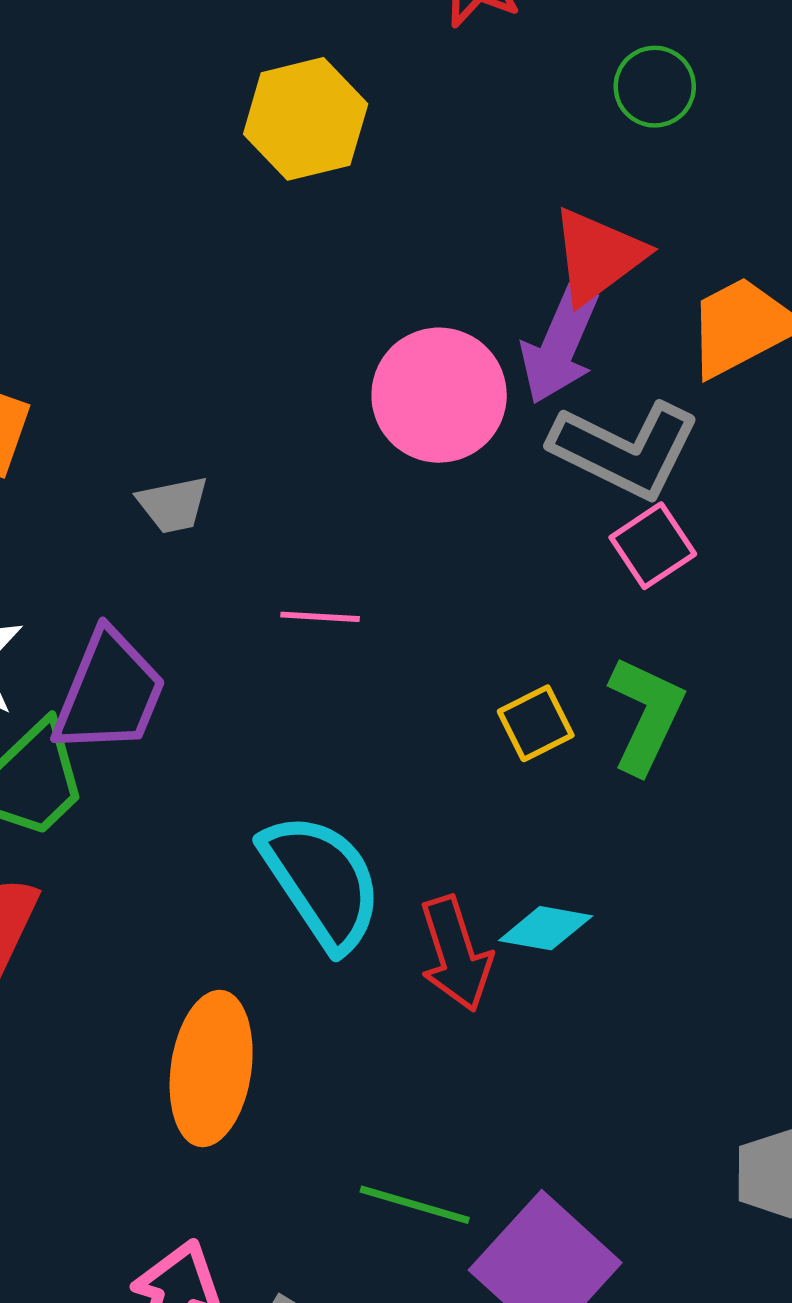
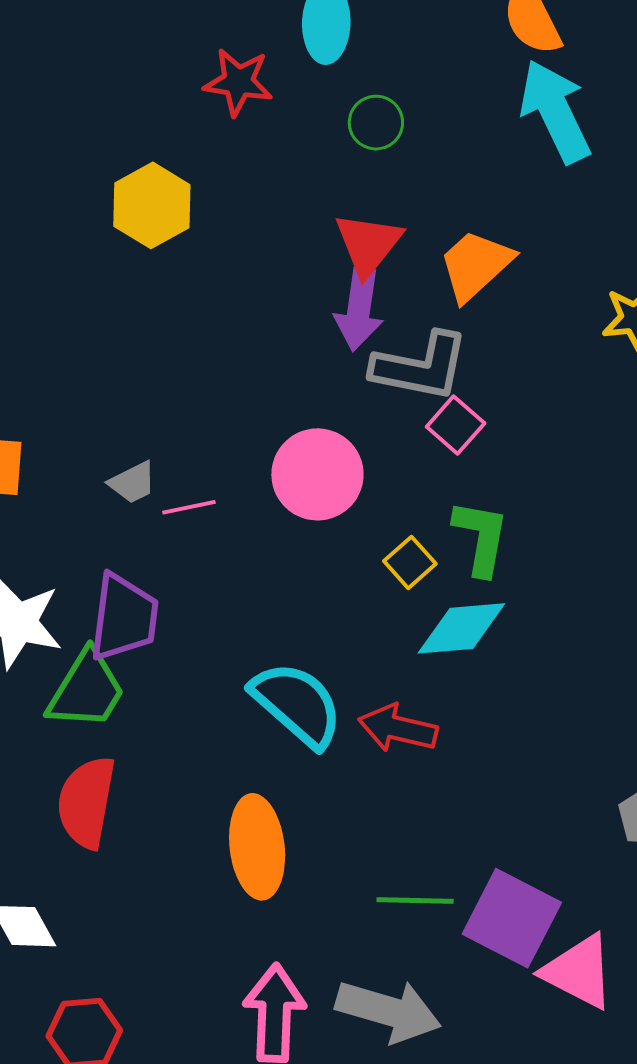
pink circle: (439, 395) -> (317, 474), moved
pink line: (320, 617) -> (189, 507), moved
cyan diamond: (546, 928) -> (461, 628), moved, size x1.5
red arrow: (456, 954) -> (398, 728), turned 136

